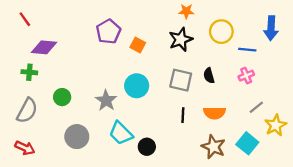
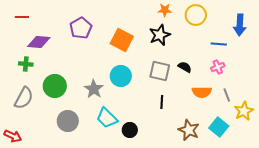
red line: (25, 19) -> (22, 17), turned -56
purple pentagon: (108, 32) -> (81, 28), moved
yellow circle: (221, 32) -> (196, 15), moved
orange square: (138, 45) -> (122, 40), size x1.6
black semicircle: (209, 76) -> (185, 67), turned 136
green circle: (62, 97) -> (55, 86), size x1.5
gray line: (256, 107) -> (227, 95), turned -72
orange semicircle: (215, 113) -> (202, 92), moved
red arrow: (25, 148) -> (13, 136), moved

